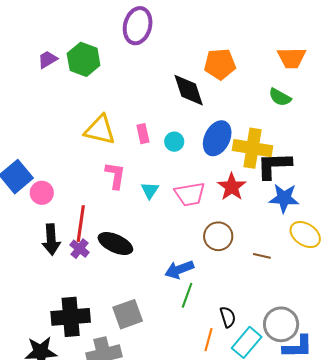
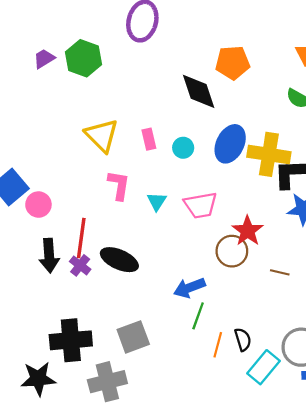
yellow triangle: (100, 130) -> (102, 135), turned 32
red star: (232, 187) -> (248, 231), moved
orange line: (208, 340) -> (218, 345), moved

